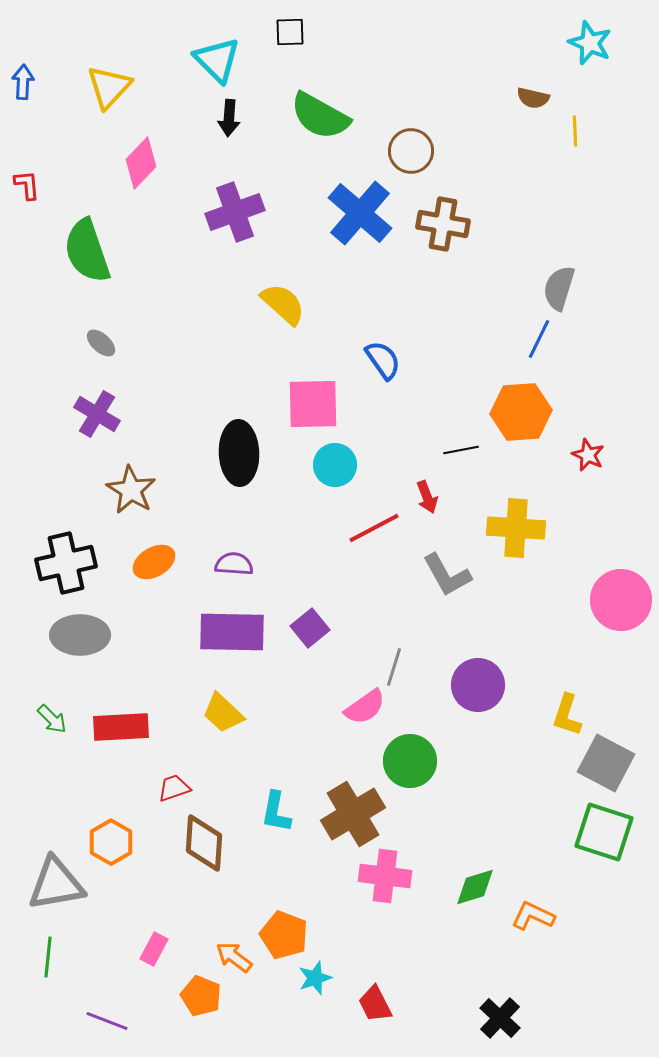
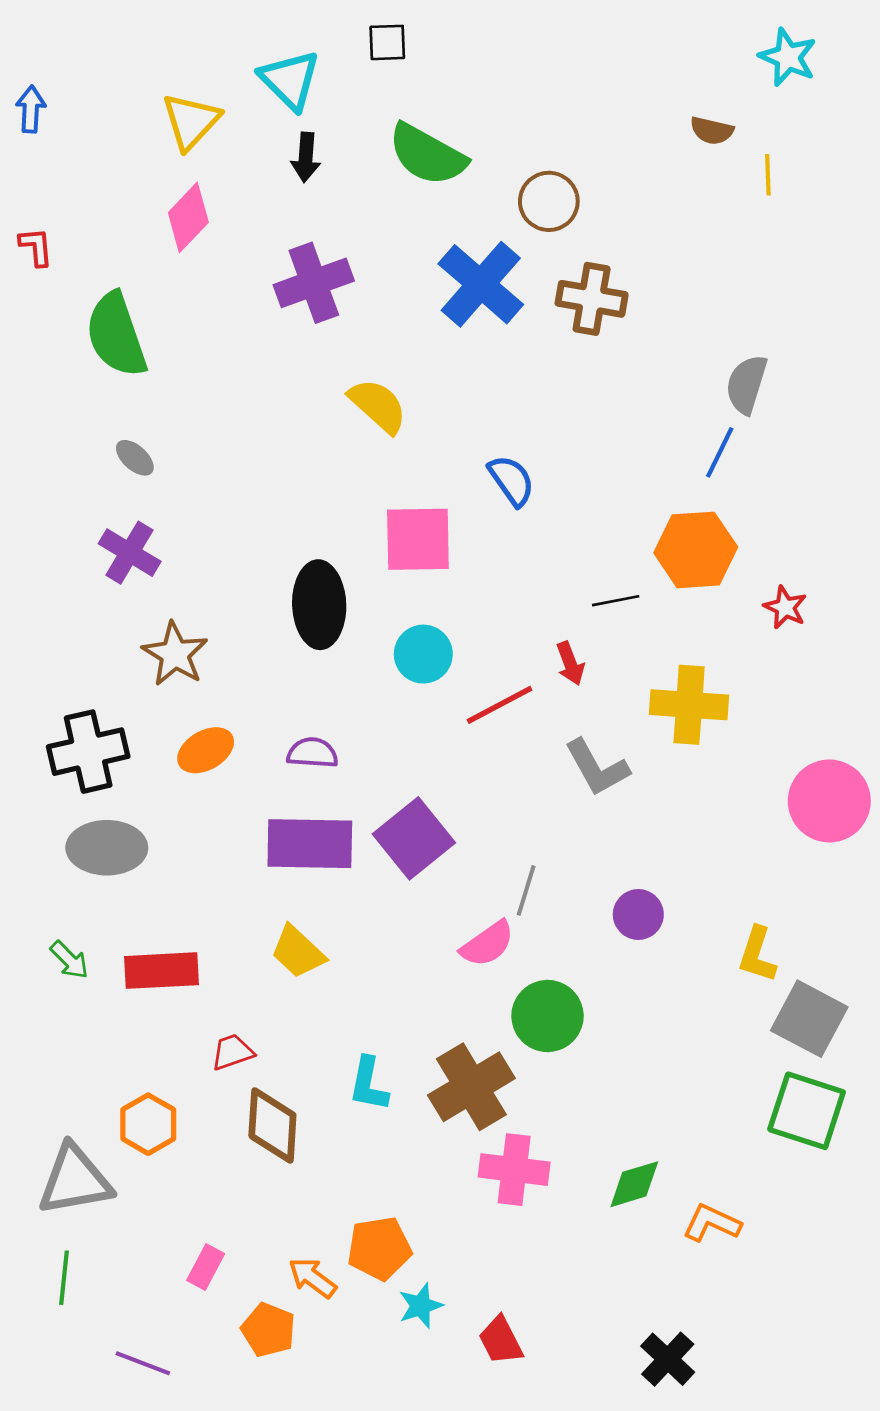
yellow triangle: (109, 87) -> (191, 121), moved
cyan circle: (335, 465) -> (423, 654), moved
purple square: (310, 628) -> (414, 838), size x1.5
purple circle: (478, 685) -> (638, 914), size x0.7
orange pentagon: (284, 935) -> (379, 1248), turned -30

